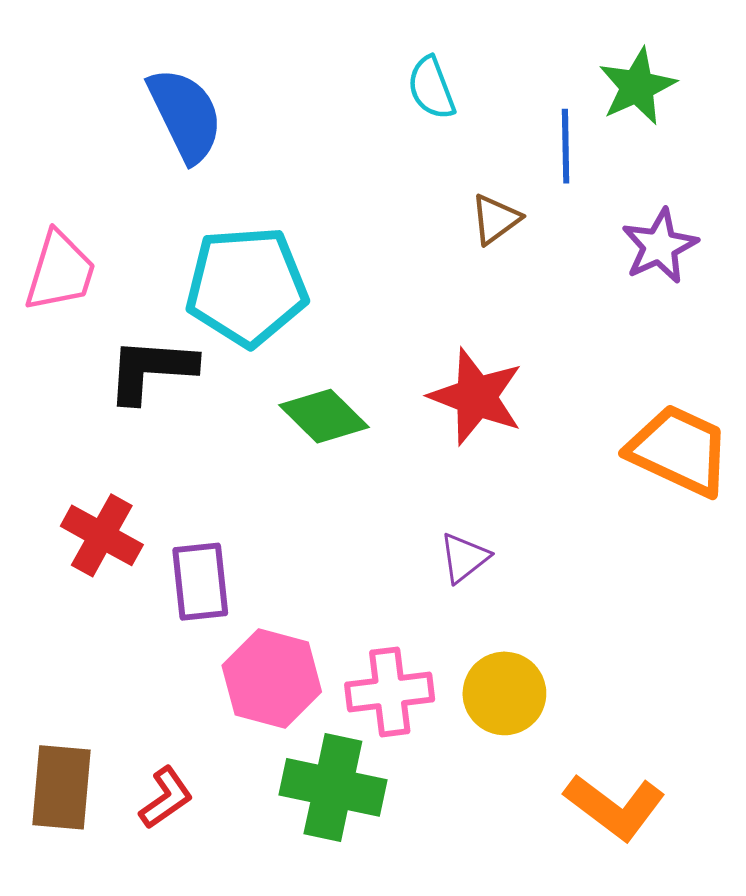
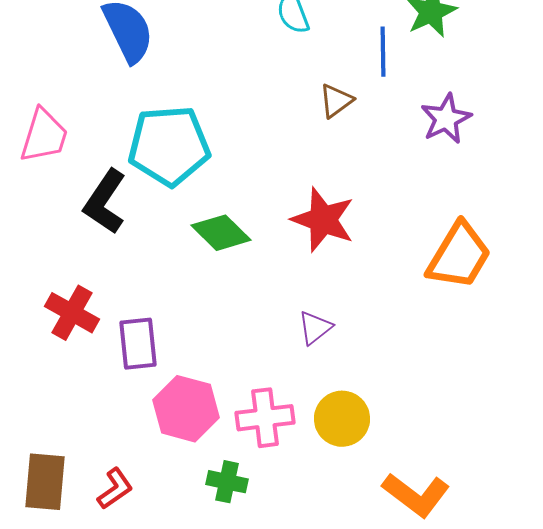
black L-shape: (151, 370) -> (105, 202), turned -60
orange trapezoid: (679, 450) -> (459, 256), turned 96
green cross: (333, 787) -> (227, 482), size x0.6

